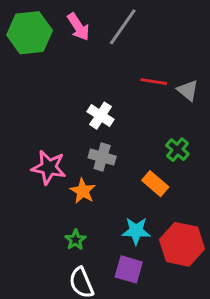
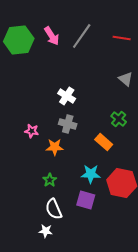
red line: (154, 82) -> (122, 38), moved
pink star: (49, 167) -> (32, 131), size x0.6
orange star: (83, 191) -> (55, 147), turned -30

